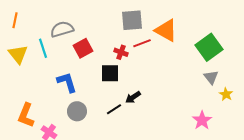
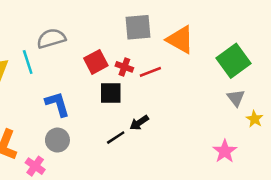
red line: (142, 43) -> (150, 72), moved
red square: (83, 48) -> (96, 62), moved
gray circle: (77, 111) -> (57, 140), moved

